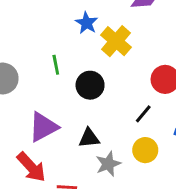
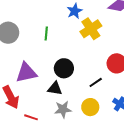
black circle: (90, 85) -> (64, 68), moved

